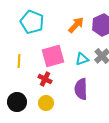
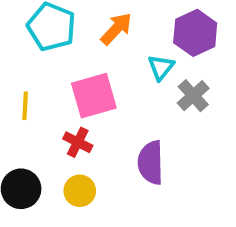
orange arrow: (76, 25) -> (116, 29), moved
cyan triangle: (82, 59) -> (161, 67), moved, turned -32

